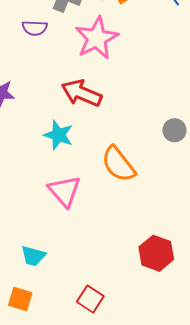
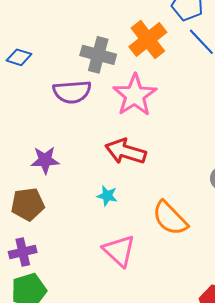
purple semicircle: (35, 28) -> (72, 92), size x1.5
cyan star: (58, 135) -> (107, 196), size x0.7

